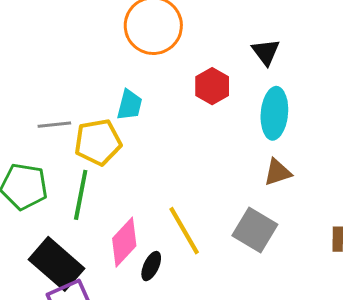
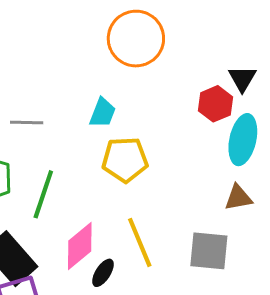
red hexagon: (212, 86) -> (216, 104), moved
yellow pentagon: (98, 142) -> (125, 160), moved
gray square: (255, 230) -> (209, 251), turned -33

